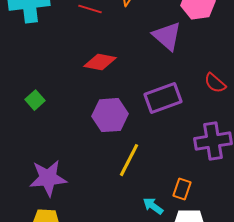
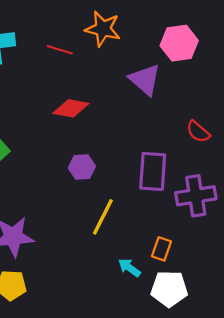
purple rectangle: (163, 98) -> (153, 171), moved, turned -66
purple hexagon: (110, 115) -> (82, 167), size x0.7

